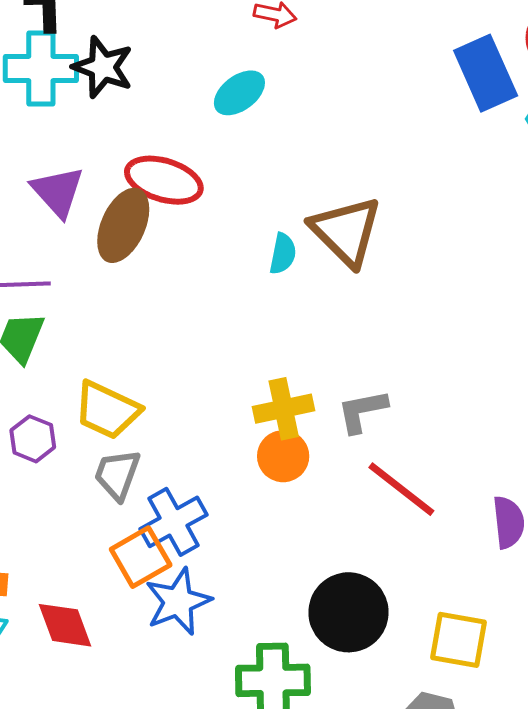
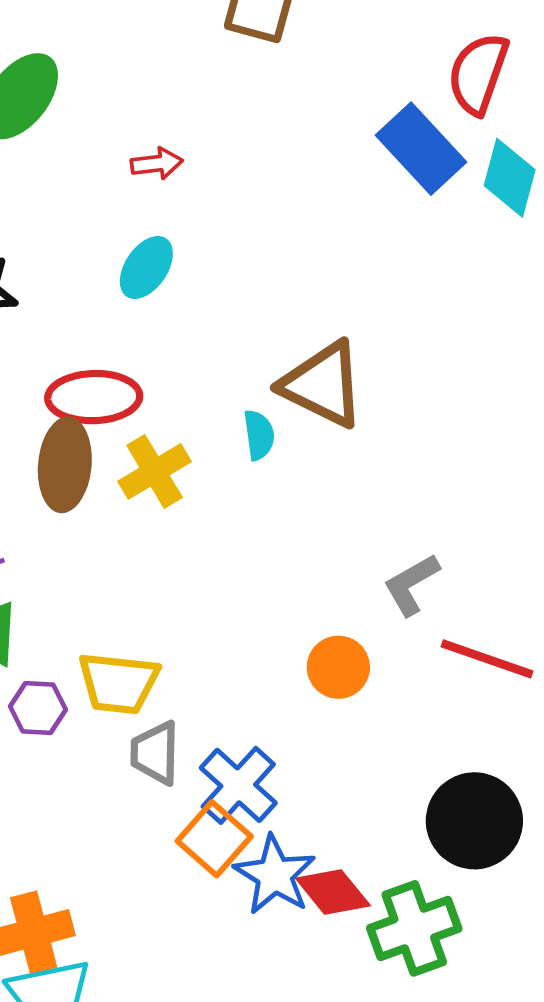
yellow cross: (284, 409) -> (155, 471), moved
purple hexagon: (33, 439) -> (38, 708), moved
red diamond: (65, 625) -> (333, 892), moved

